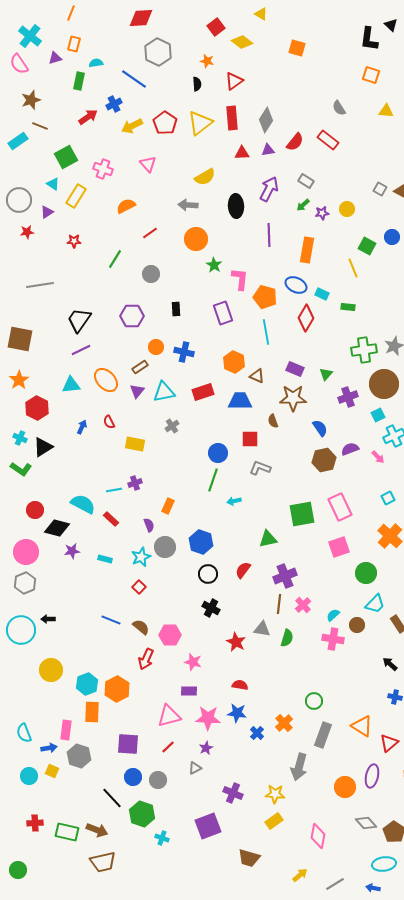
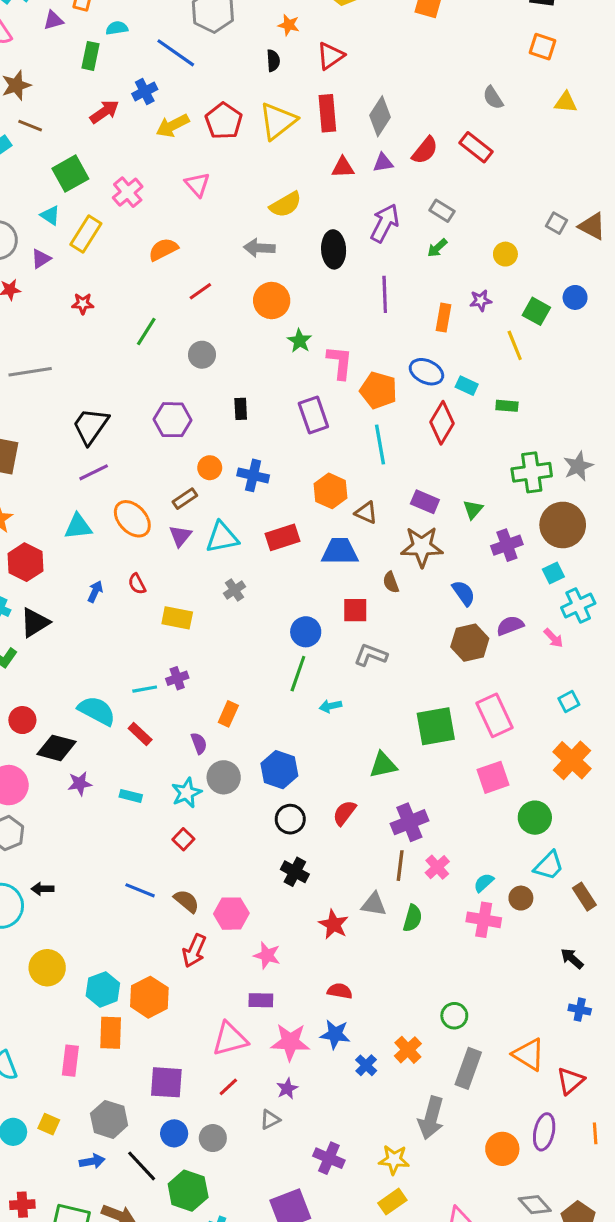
pink cross: (103, 169) -> (128, 192), turned 30
purple star: (322, 213) -> (481, 301), moved
orange rectangle: (307, 250) -> (443, 318), size x0.7
blue arrow: (49, 748) -> (92, 1161), moved
gray hexagon: (79, 756) -> (109, 1119), moved

